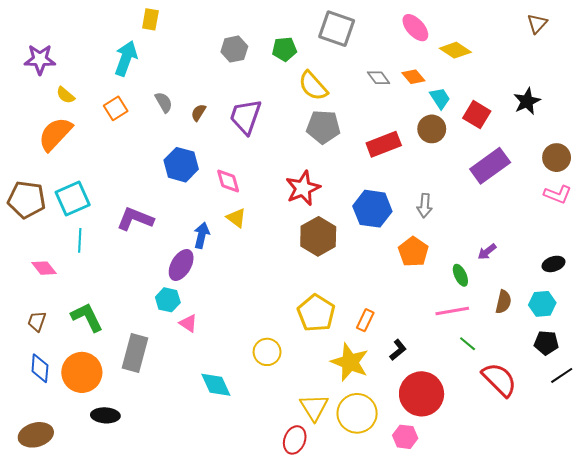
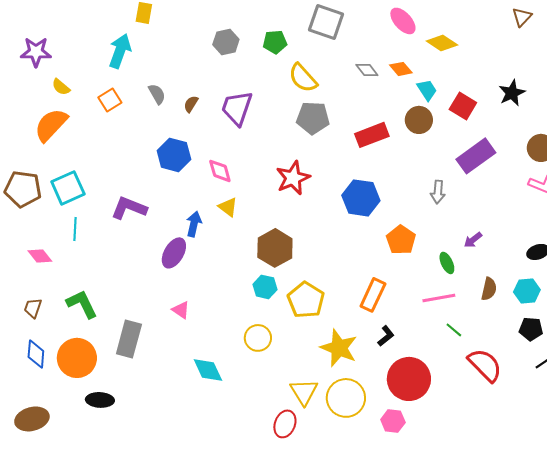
gray arrow: (425, 206) -> (438, 192), moved
brown hexagon: (318, 236) -> (275, 248), moved
cyan hexagon: (168, 300) -> (265, 287), moved
orange rectangle: (365, 320) -> (373, 295), moved, size x1.5

